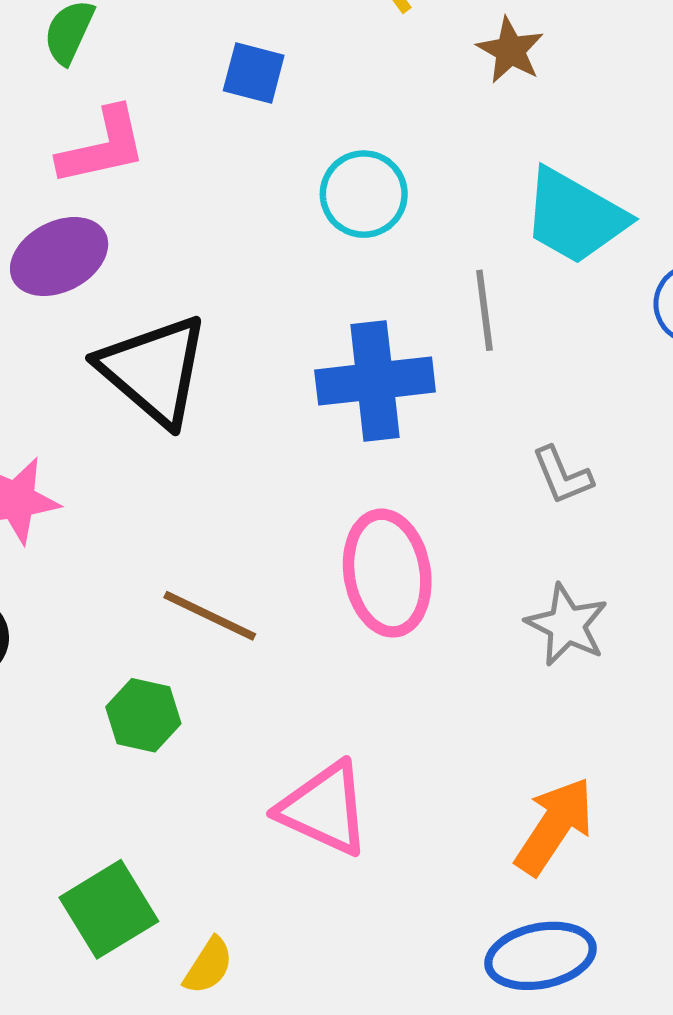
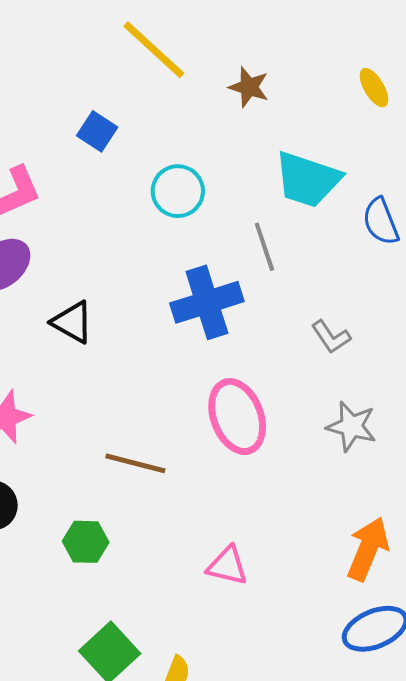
blue square: (254, 73) -> (97, 131), turned 30
black triangle: (154, 370) -> (72, 322), size x0.6
green hexagon: (143, 715) -> (86, 542), moved
pink triangle: (324, 809) -> (227, 566), size x0.7

